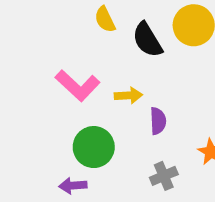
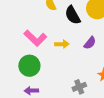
purple semicircle: (158, 121) -> (90, 43), moved, turned 40
green circle: (94, 147) -> (29, 66), moved

